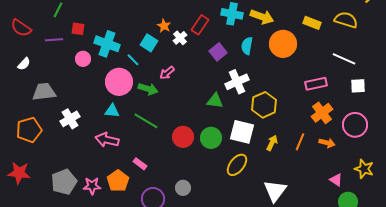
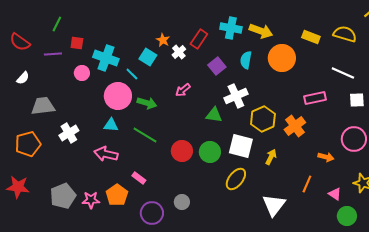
pink arrow: (167, 73) -> (183, 90), moved
orange cross: (322, 113) -> (295, 126), moved
orange line: (300, 142) -> (307, 184), moved

